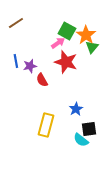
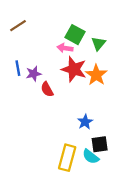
orange star: (86, 35) -> (96, 75), moved
pink arrow: (58, 43) -> (65, 48), turned -136
green triangle: (92, 47) -> (99, 44), moved
yellow rectangle: (46, 125) -> (67, 158), moved

